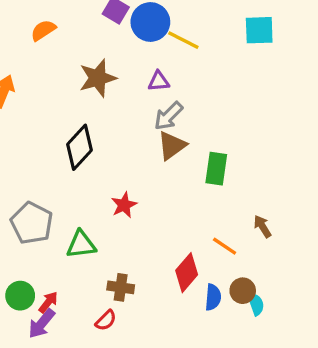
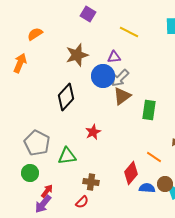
blue circle: (150, 22) -> (103, 76), moved
orange semicircle: (43, 30) -> (35, 34), moved
green circle: (20, 296) -> (30, 173), moved
blue semicircle: (213, 297) -> (147, 188), turned -91

